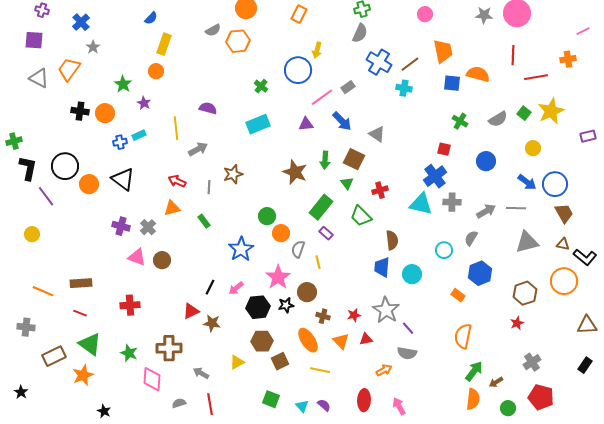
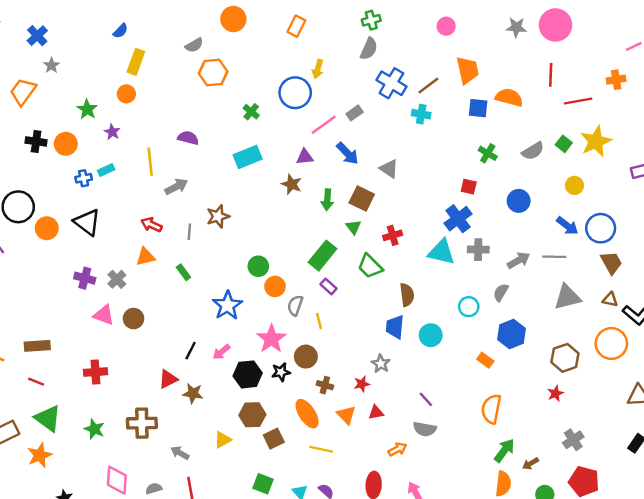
orange hexagon: (238, 41) -> (213, 73), moved
brown star: (295, 172) -> (292, 184), moved, size x0.7
gray star: (386, 310) -> (381, 364), moved, size x0.6
pink diamond: (152, 379) -> (117, 480), moved

